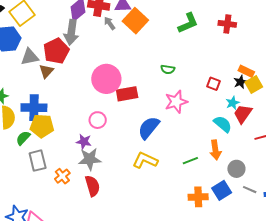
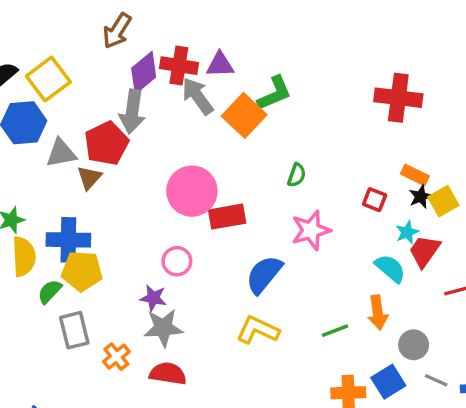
orange square: (135, 21) -> (244, 115), moved
gray arrow: (110, 23) -> (198, 96), size x1.6
green L-shape: (188, 23) -> (274, 93), moved
red cross: (227, 24) -> (398, 98), size x1.5
green semicircle: (168, 69) -> (297, 175), turned -80
orange rectangle: (246, 71) -> (415, 175), moved
red semicircle: (92, 186) -> (168, 374), turned -65

